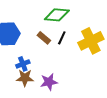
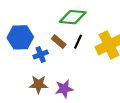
blue cross: (23, 64) -> (41, 55), moved

